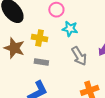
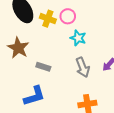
yellow cross: (40, 38) -> (48, 19), moved

